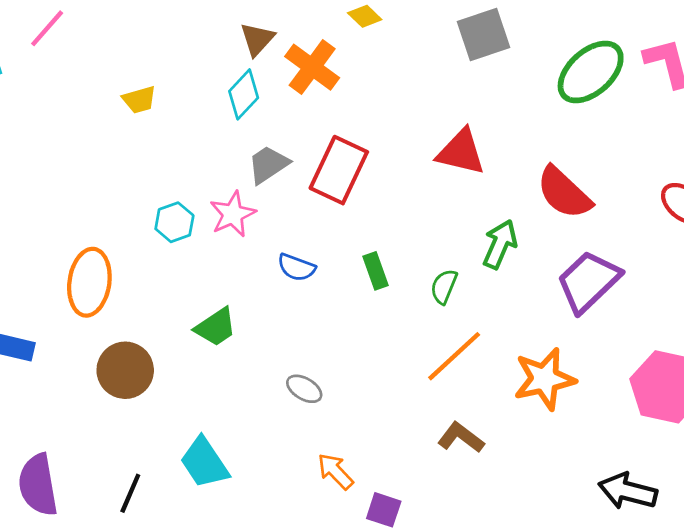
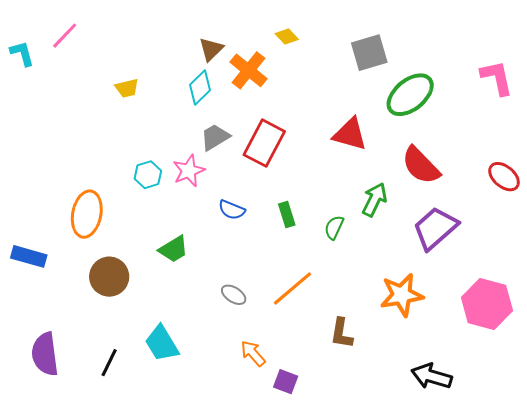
green ellipse: (591, 72) -> (410, 95), moved
orange line: (454, 356) -> (293, 288), moved
brown L-shape: (461, 437) -> (342, 333), turned -120
black arrow: (628, 491) -> (432, 376), moved

